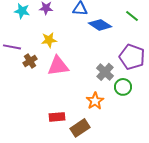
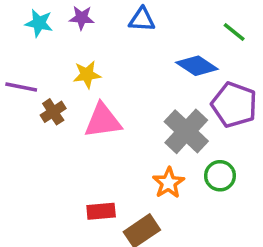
blue diamond: (100, 25) -> (197, 66), moved
gray cross: (105, 72) -> (186, 131), size x1.4
green circle: (123, 87) -> (220, 176), moved

